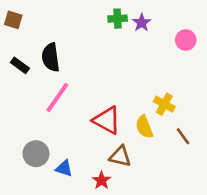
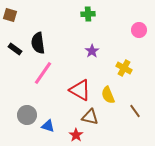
purple star: (142, 23) -> (92, 51), moved
yellow cross: (164, 104) -> (124, 68), moved
brown line: (183, 136) -> (135, 111), moved

